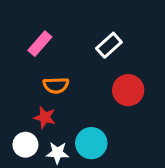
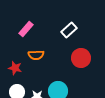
red star: (45, 117) -> (15, 68), moved

